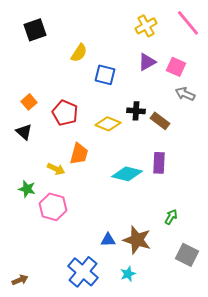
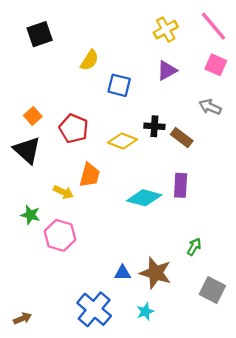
pink square: (176, 67) -> (216, 65), moved
black triangle: (24, 132) -> (27, 150), size x1.5

